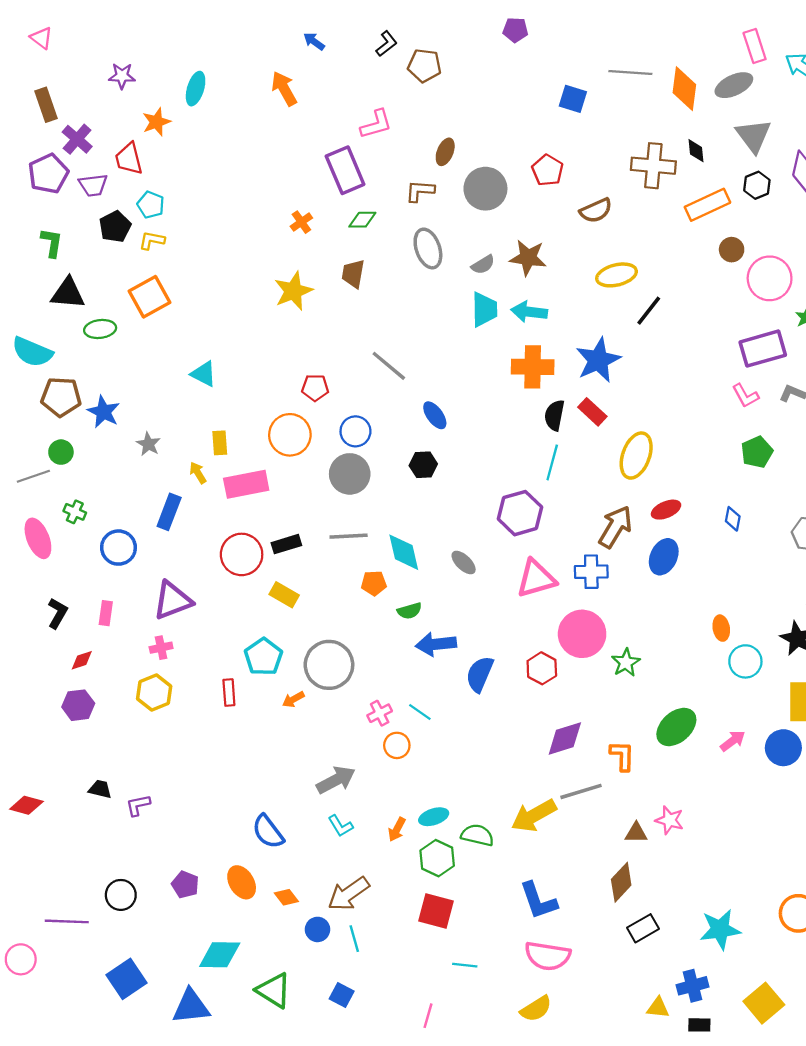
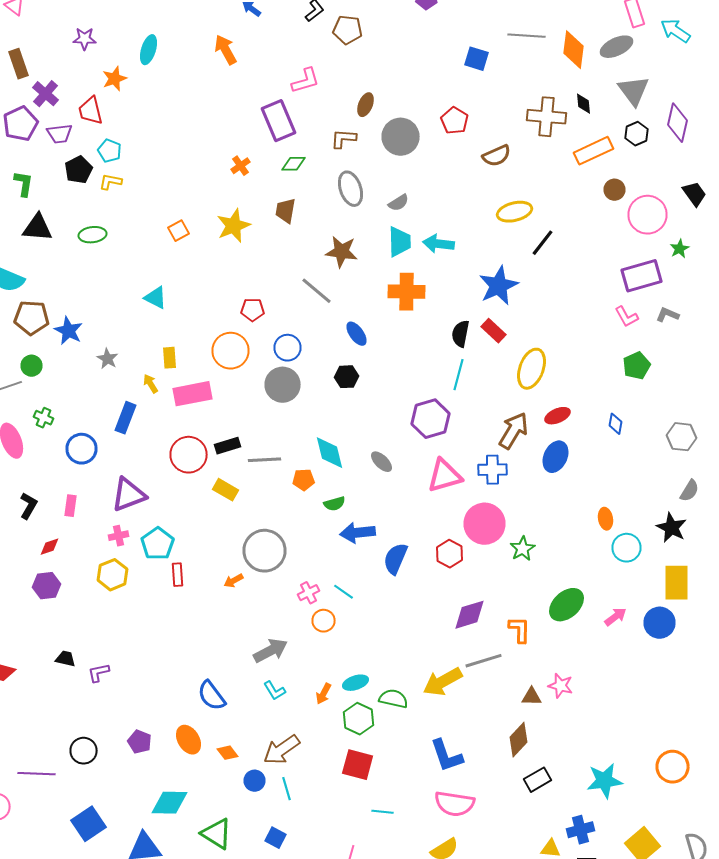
brown star: (528, 258) -> (342, 252), moved
orange square: (150, 297) -> (178, 231), moved, size x0.6
green ellipse: (100, 329) -> (92, 235), moved
orange cross: (533, 367) -> (406, 292), moved
gray line: (349, 536) -> (264, 460), moved
cyan pentagon: (263, 657) -> (158, 544), moved

